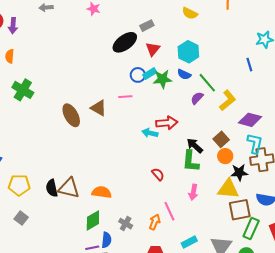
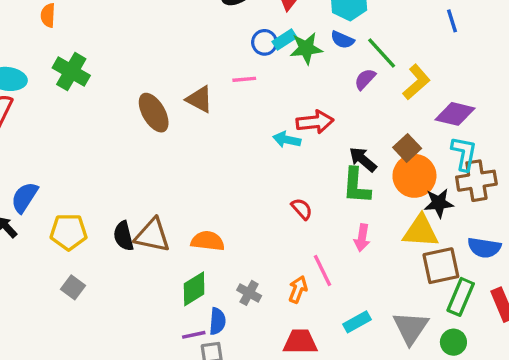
orange circle: (225, 156) -> (414, 176), size x1.6

